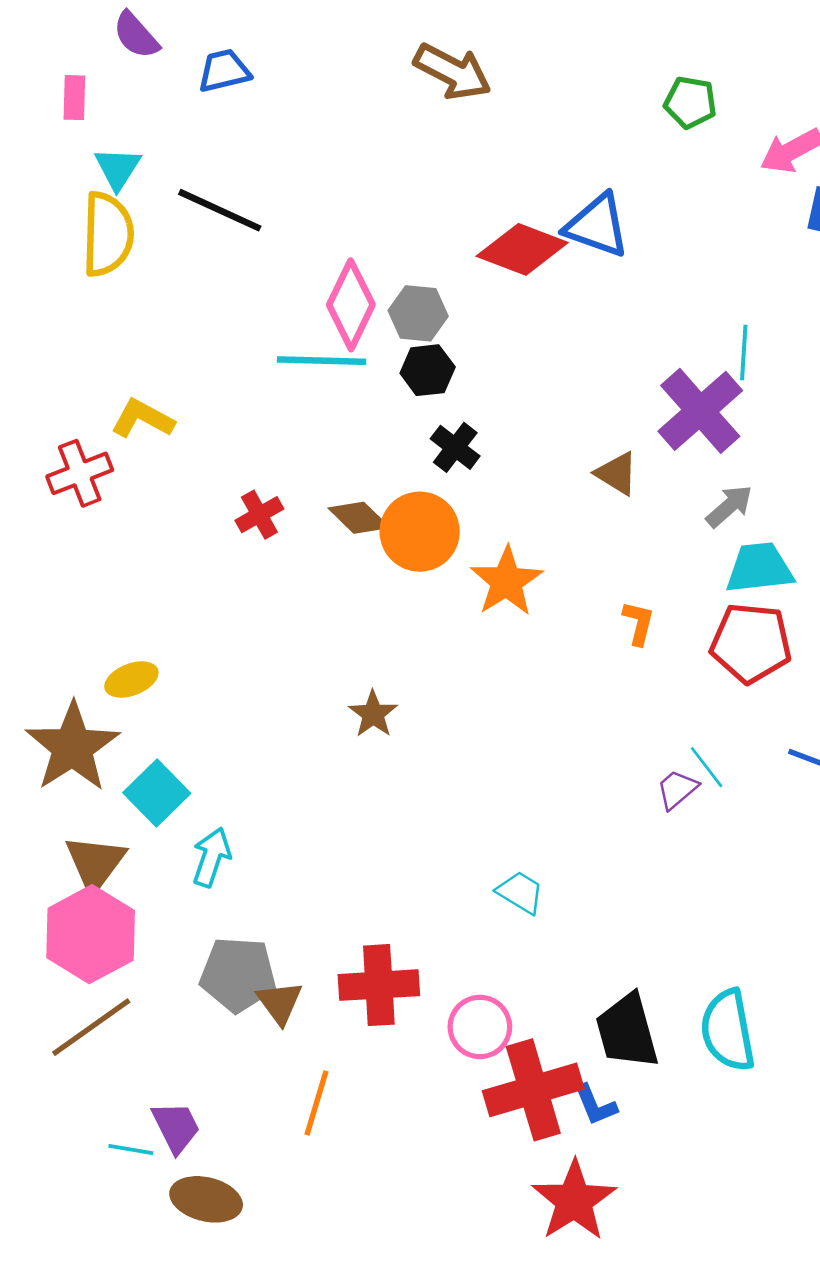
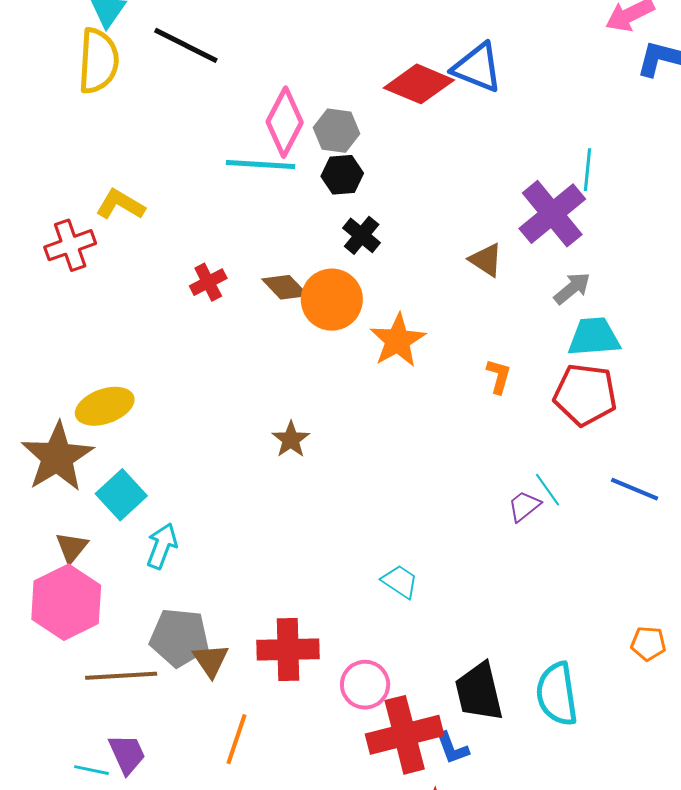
yellow ellipse: (131, 680) -> (105, 406), size x1.4
brown triangle: (95, 863) -> (72, 547), size x0.7
brown line: (91, 1027) -> (121, 676), moved, turned 30

